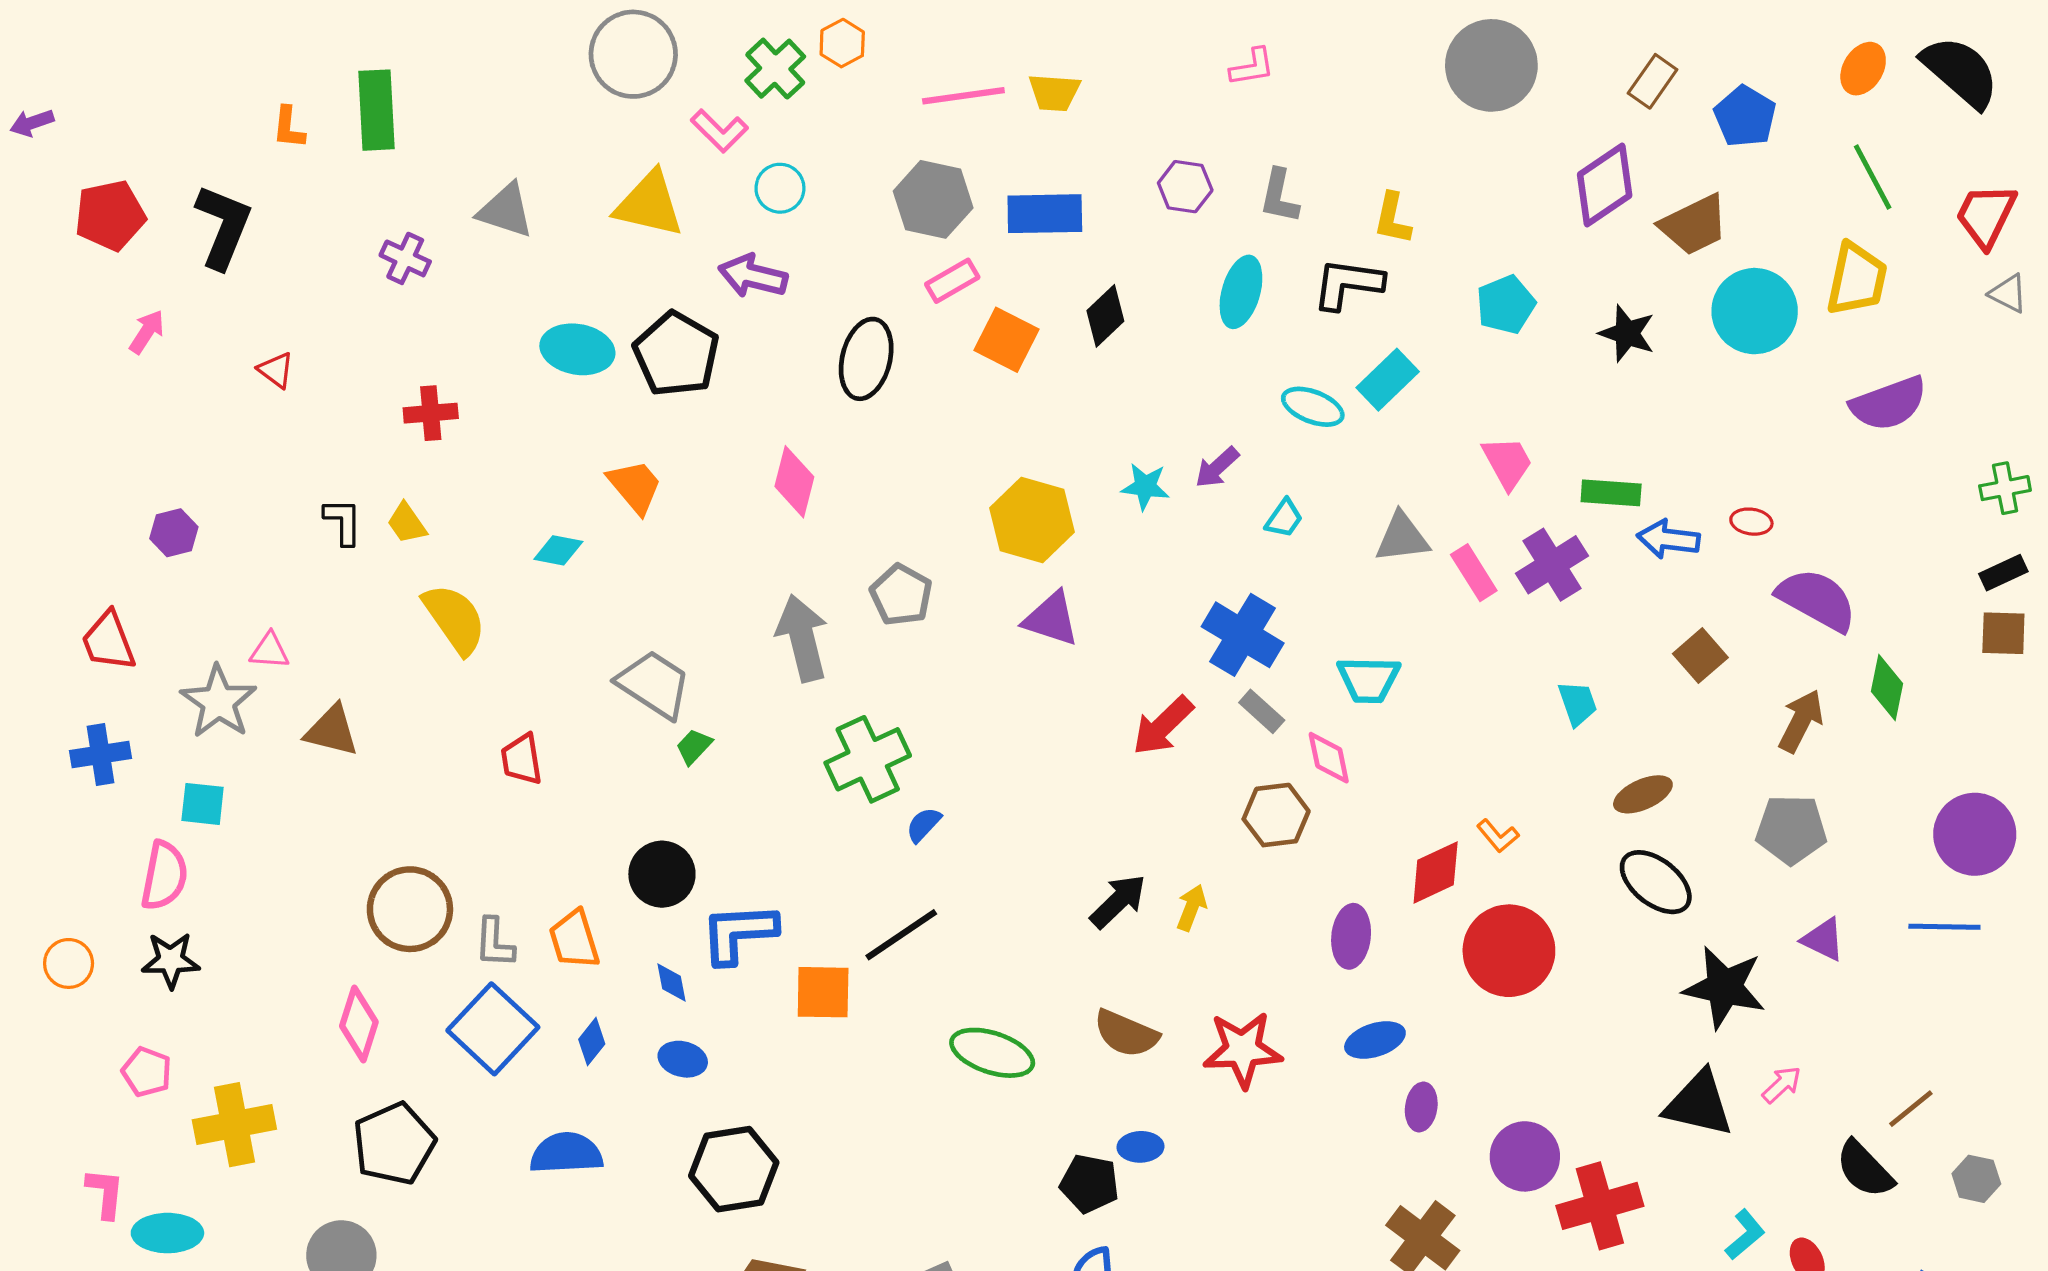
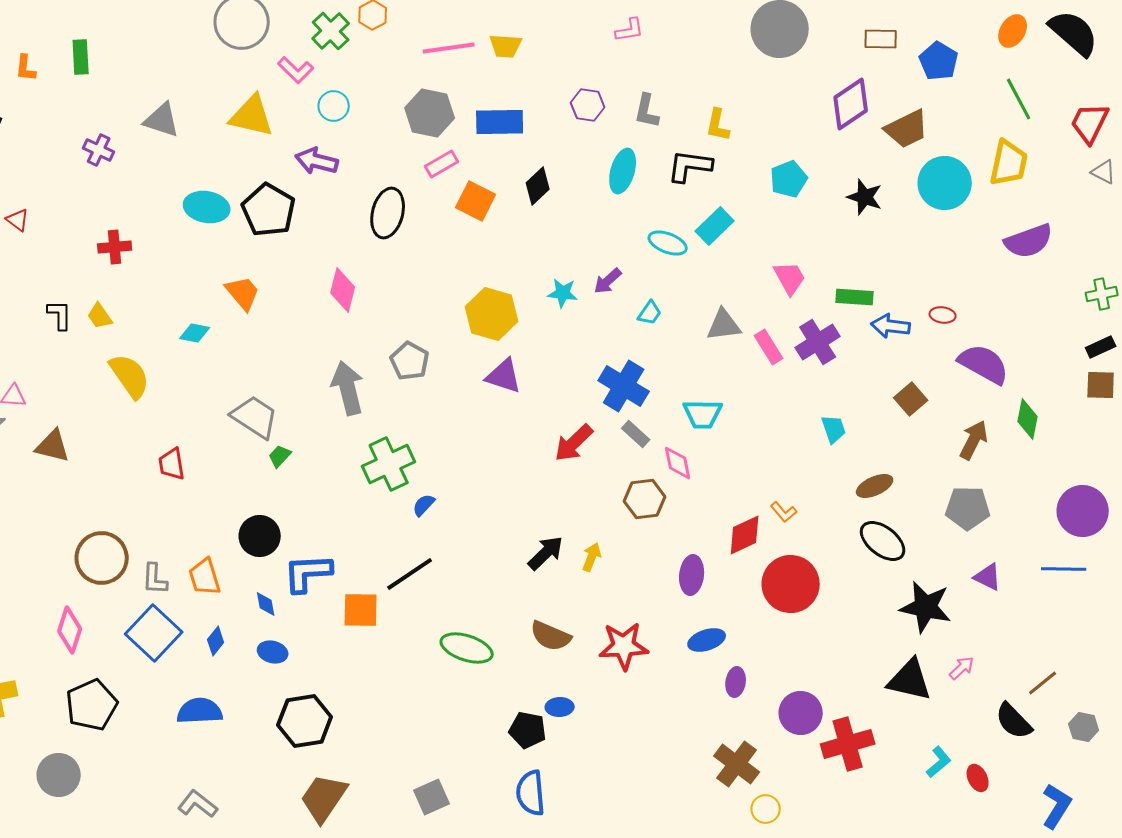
brown rectangle: (1653, 81) -> (881, 39), turned 56
green rectangle: (376, 110) -> (81, 57), size x0.7

